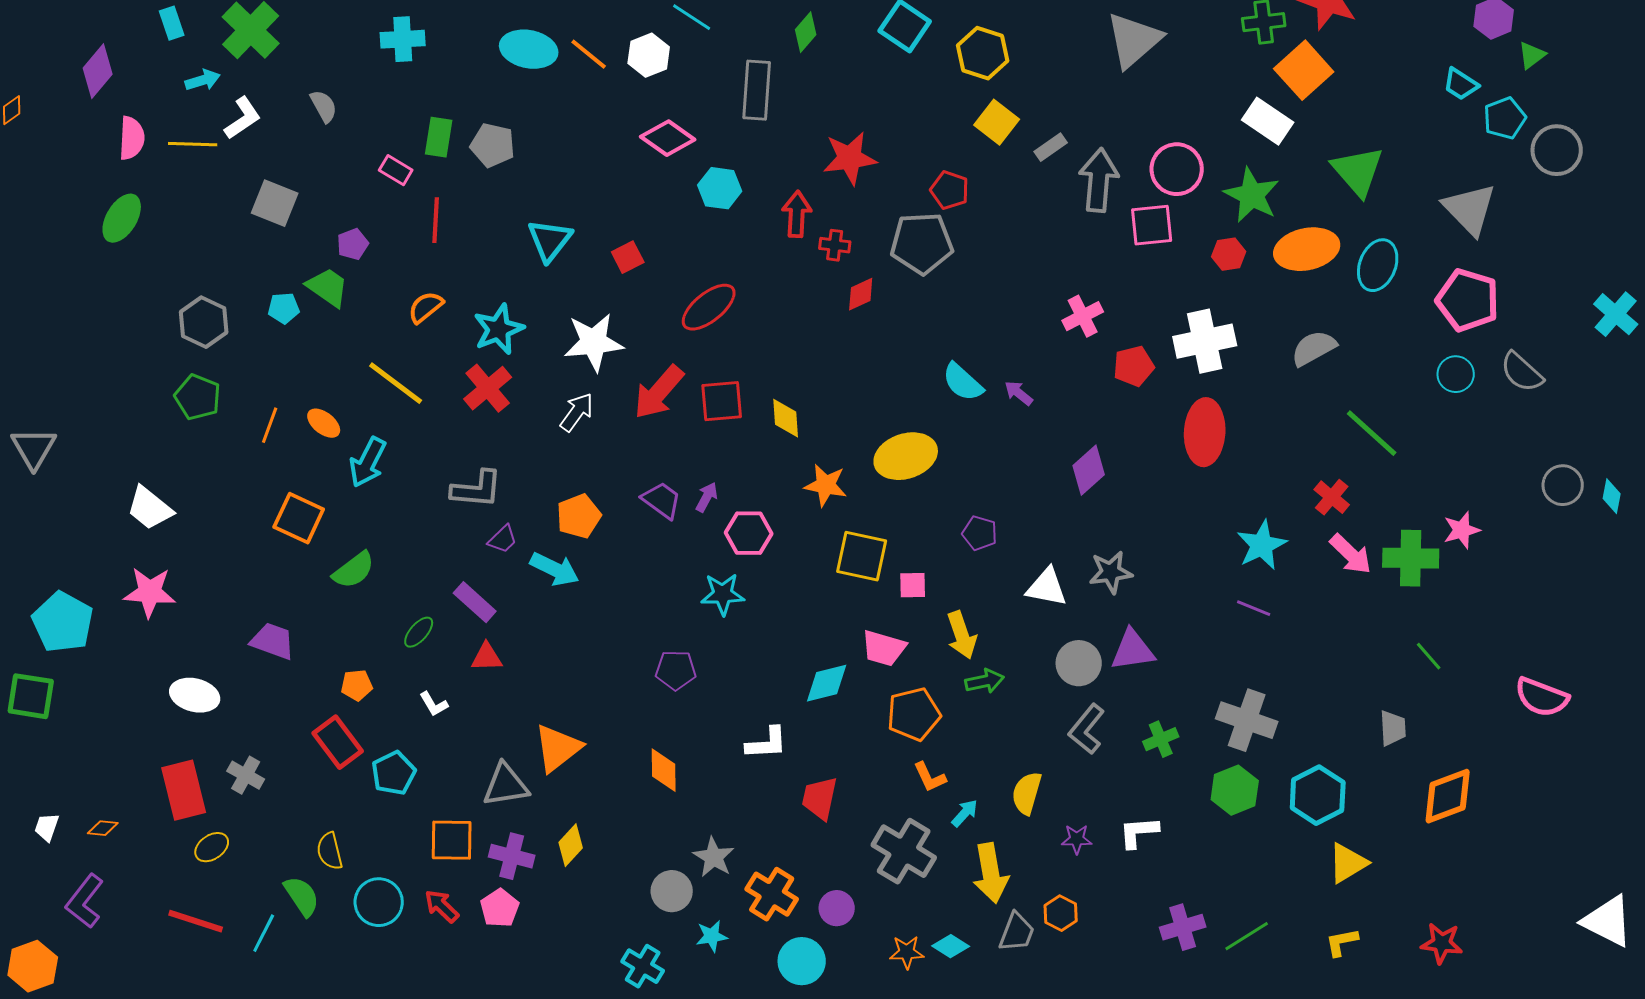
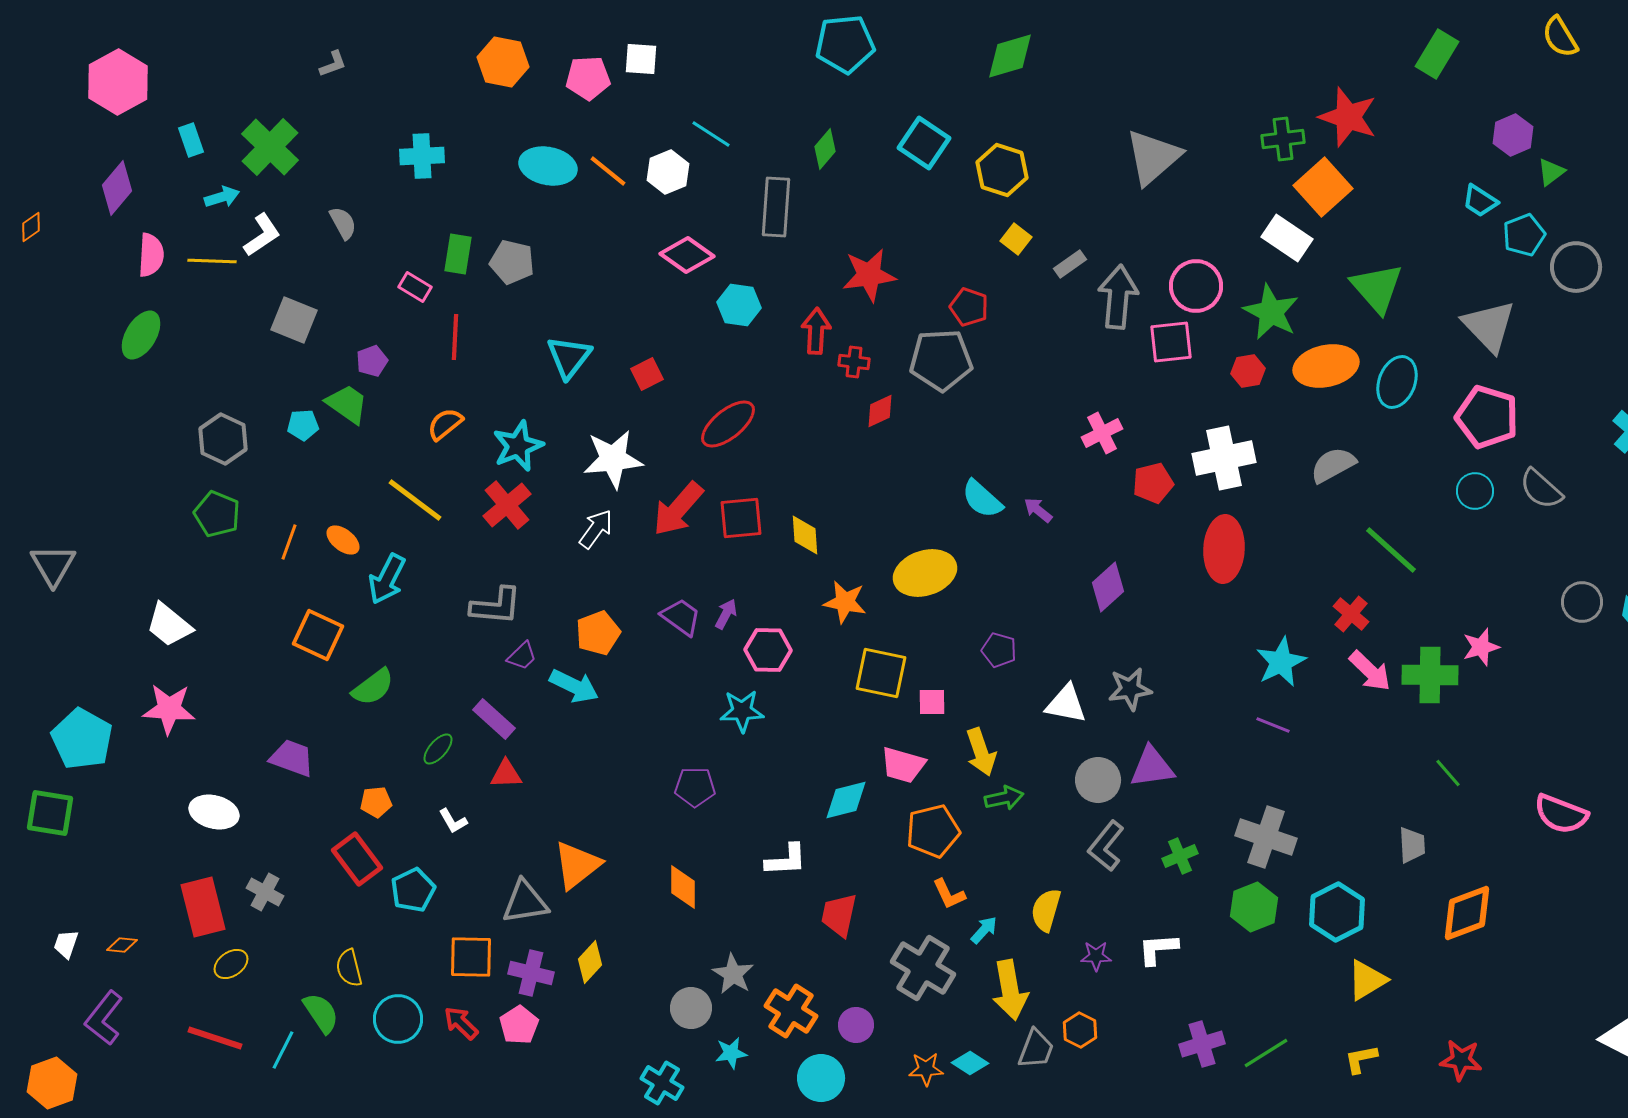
yellow square: (997, 122) -> (1016, 239), size x0.7

